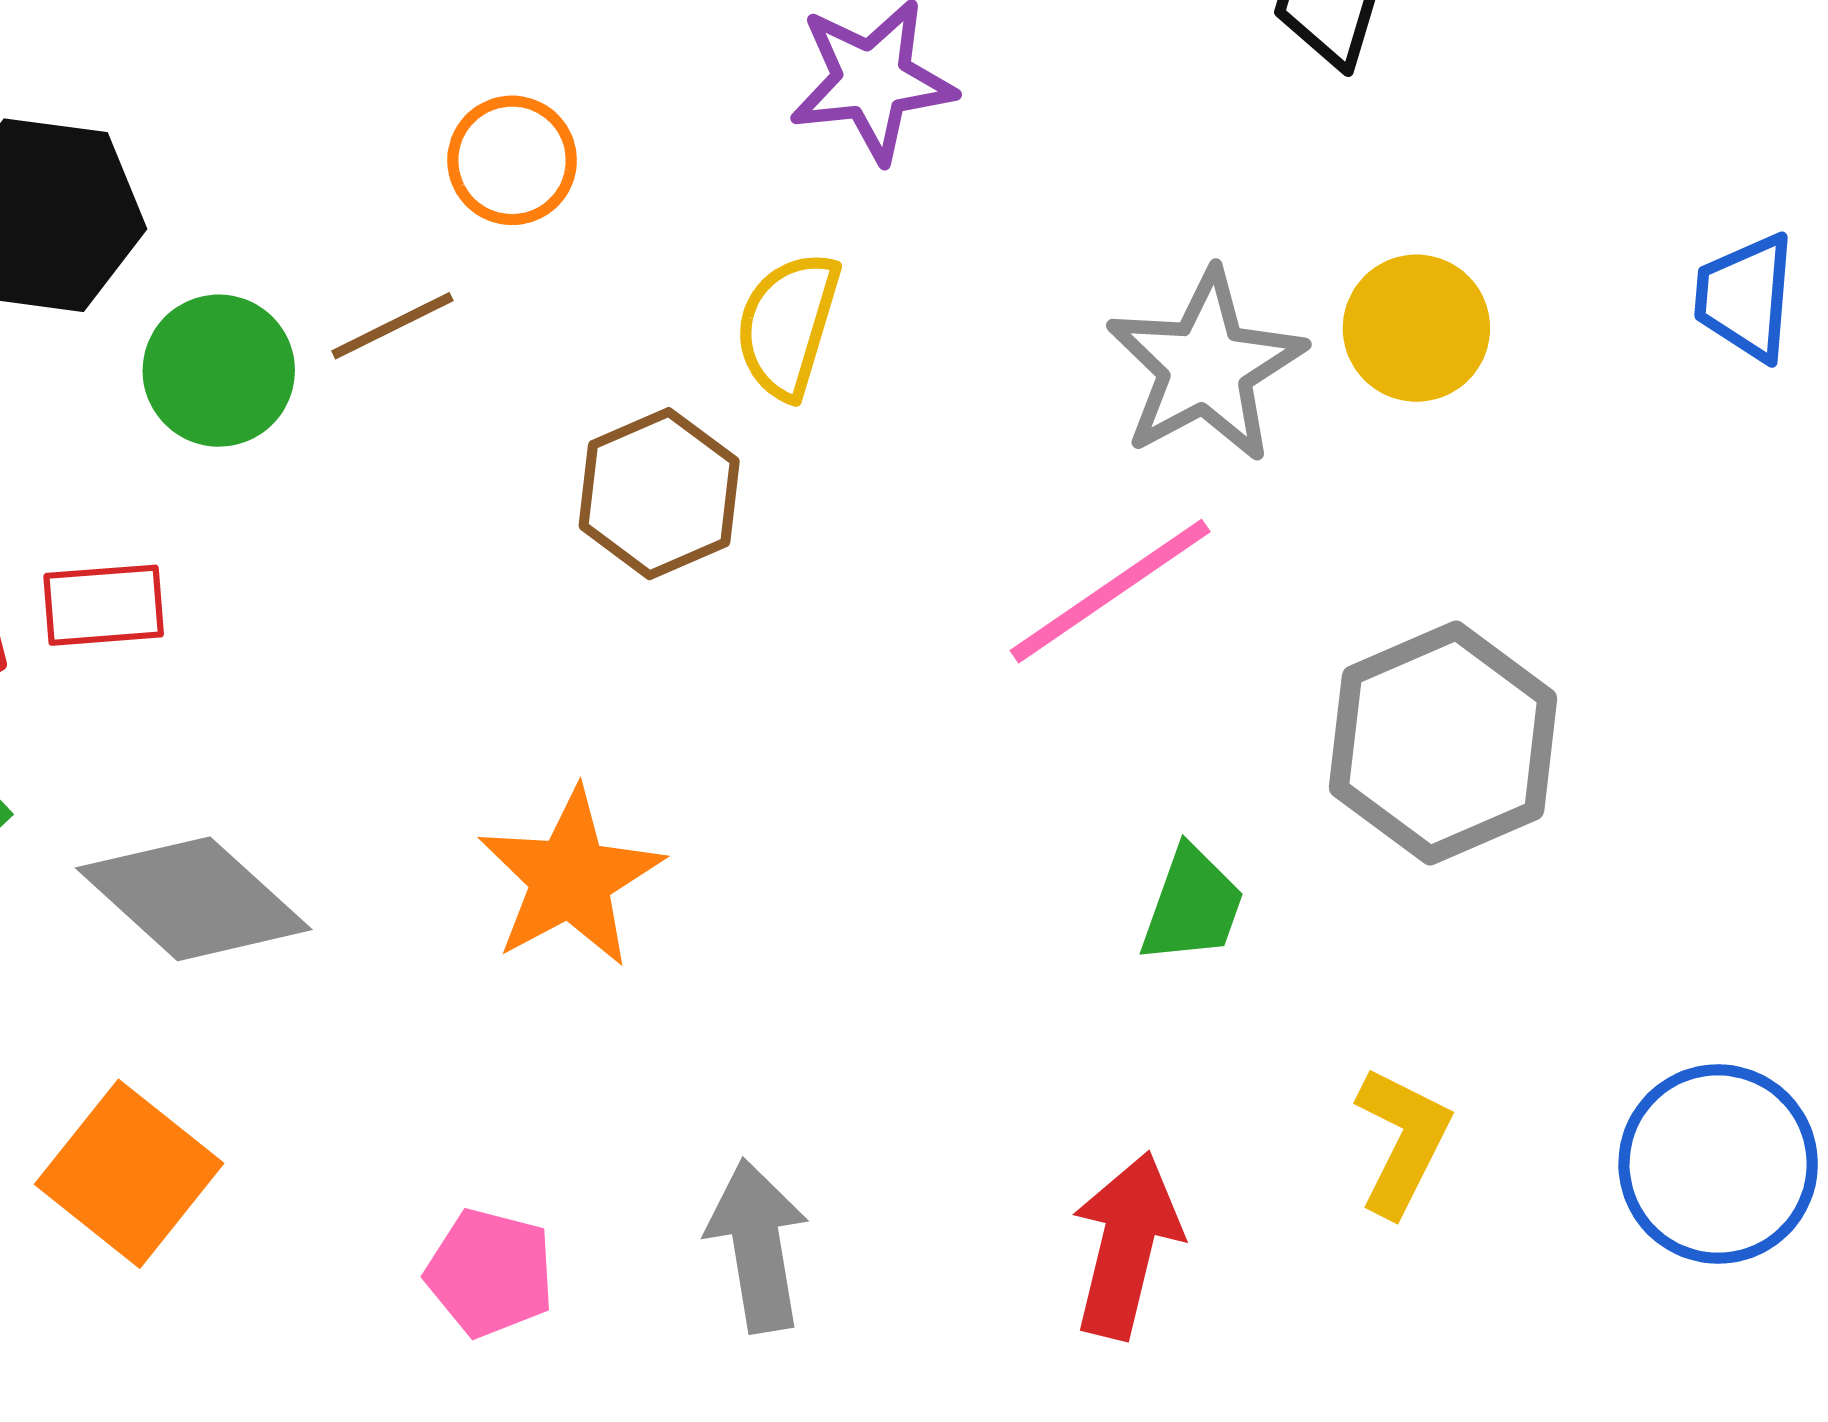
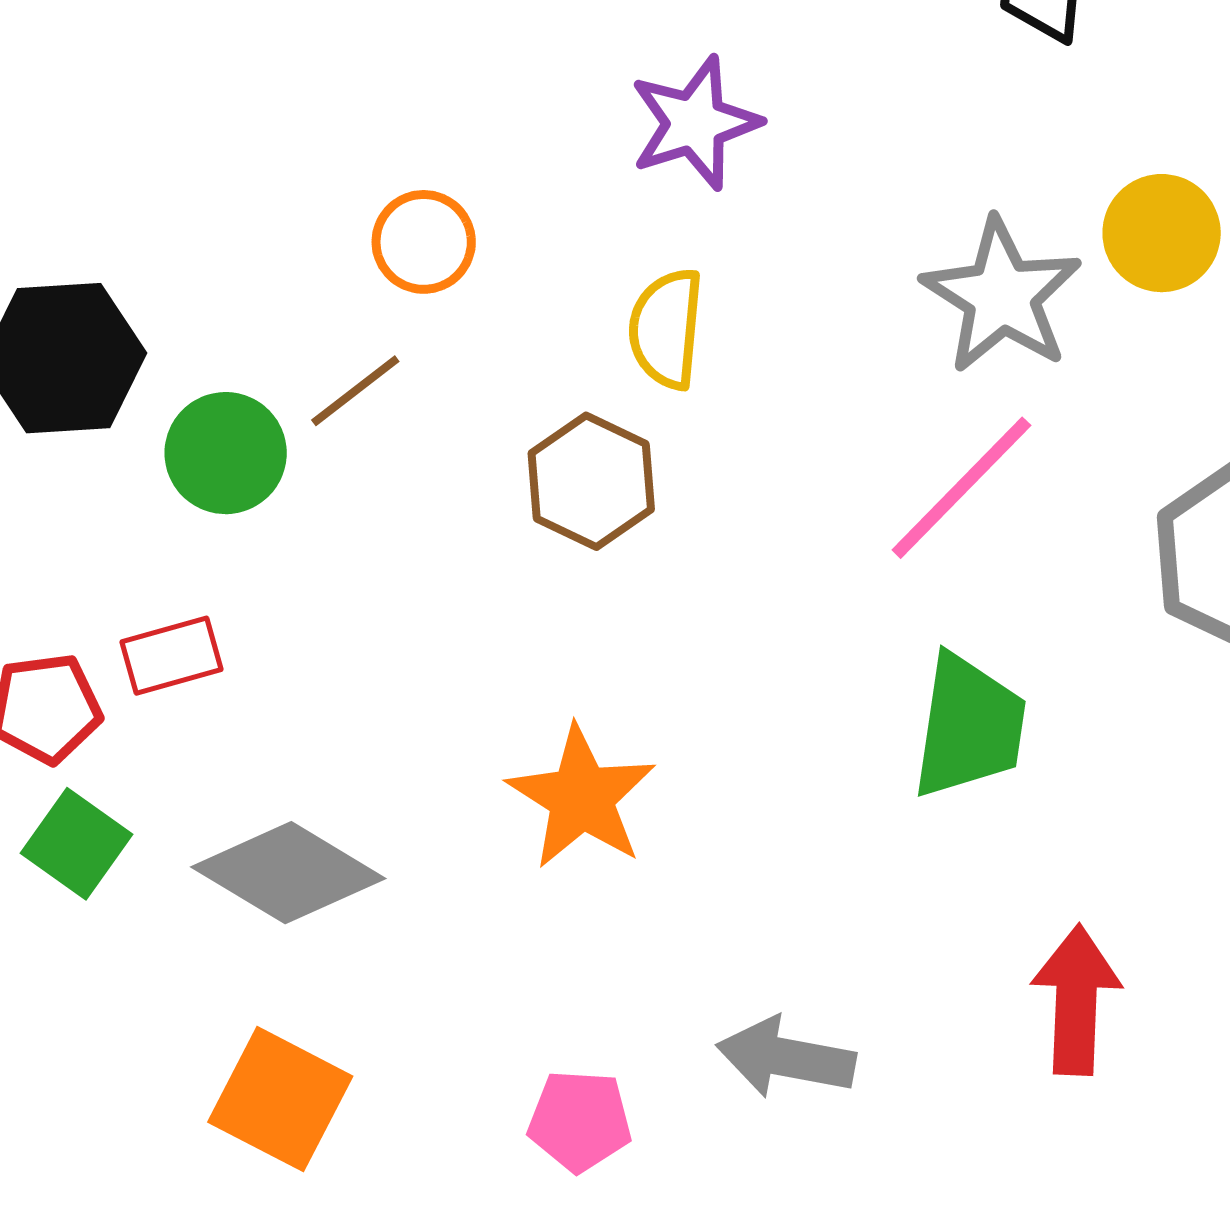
green trapezoid: (1192, 905) -> (969, 726), moved, size x1.5
gray arrow: (757, 1246) -> (786, 1058), turned -59

